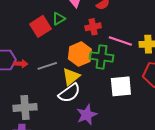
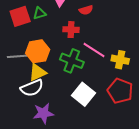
orange hexagon: (80, 54) -> (38, 51), moved
white square: (121, 86) -> (84, 94), turned 30

